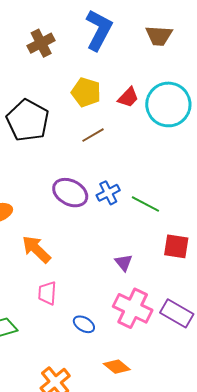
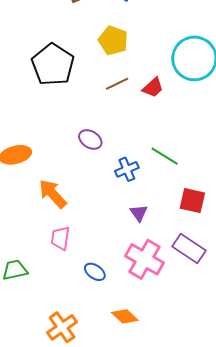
red trapezoid: (128, 97) -> (153, 87), moved
purple ellipse: (70, 193) -> (90, 139), size x0.7
blue cross: (108, 193) -> (127, 169), moved
purple rectangle: (177, 313) -> (189, 248), moved

